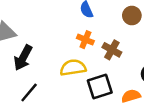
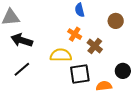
black arrow: (23, 58) -> (22, 40), turned 70

